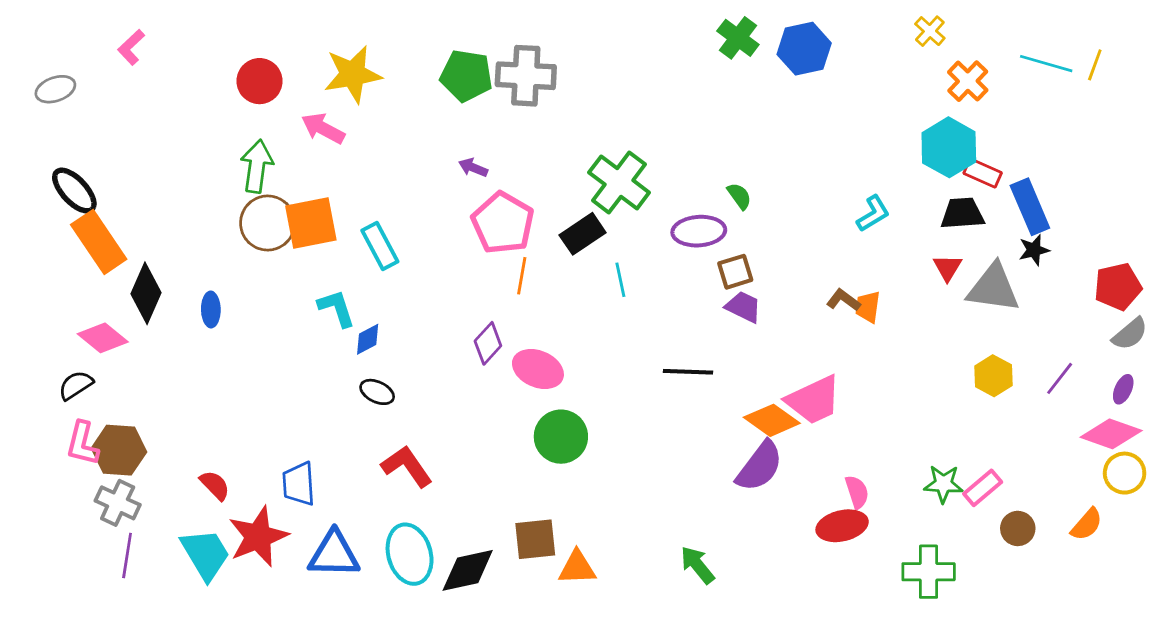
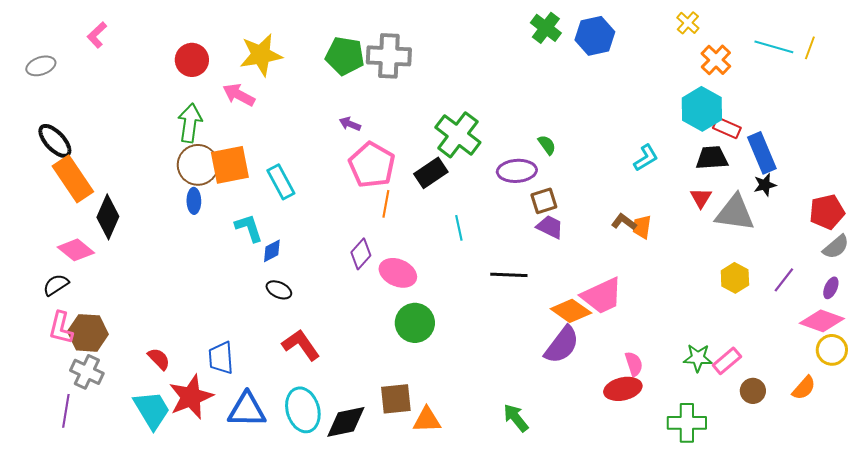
cyan line: (620, 280) -> (459, 228), moved
blue ellipse: (211, 310) -> (194, 201), moved
purple line: (127, 556) -> (66, 411), moved

